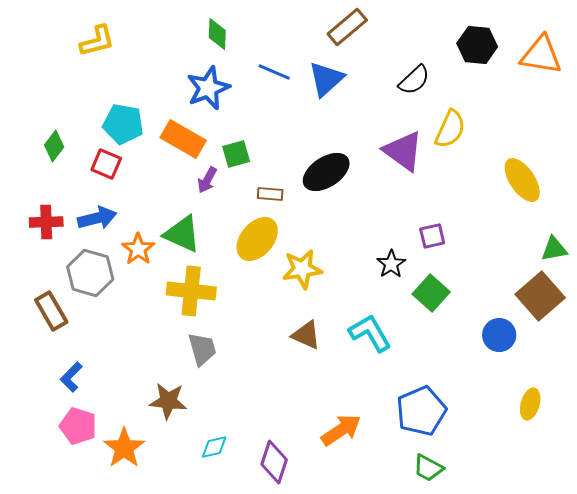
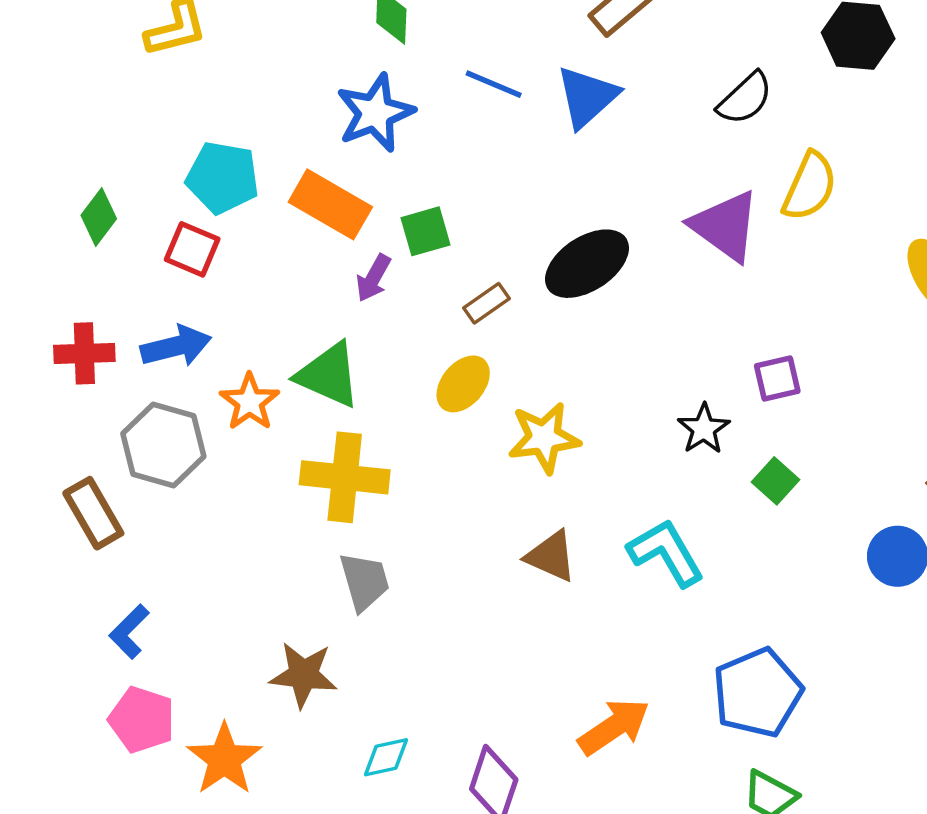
brown rectangle: (270, 194) -> (486, 303), turned -40
yellow ellipse: (257, 239) -> (463, 384), size x0.7
green square: (431, 293) -> (775, 481), size x0.7

